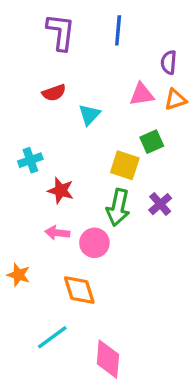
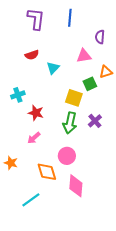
orange triangle: (175, 99) -> (106, 72), moved
pink arrow: (57, 233) -> (34, 138), turned -48
pink circle: (94, 243) -> (67, 156), moved
pink diamond: (108, 359) -> (76, 186), moved

